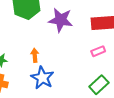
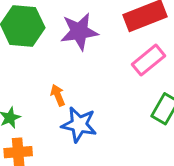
pink rectangle: (98, 51) -> (148, 60), size x1.5

